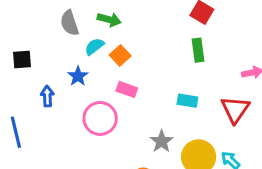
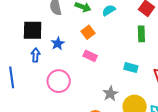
cyan semicircle: (94, 46) -> (109, 10), moved
black square: (22, 59) -> (33, 30), moved, size x1.5
pink circle: (100, 118) -> (59, 81), moved

